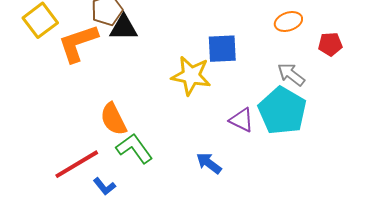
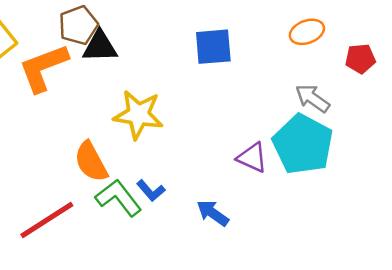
blue square: (222, 49) -> (213, 47), moved
yellow star: (191, 76) -> (138, 115), moved
blue L-shape: (105, 186) -> (151, 191), moved

